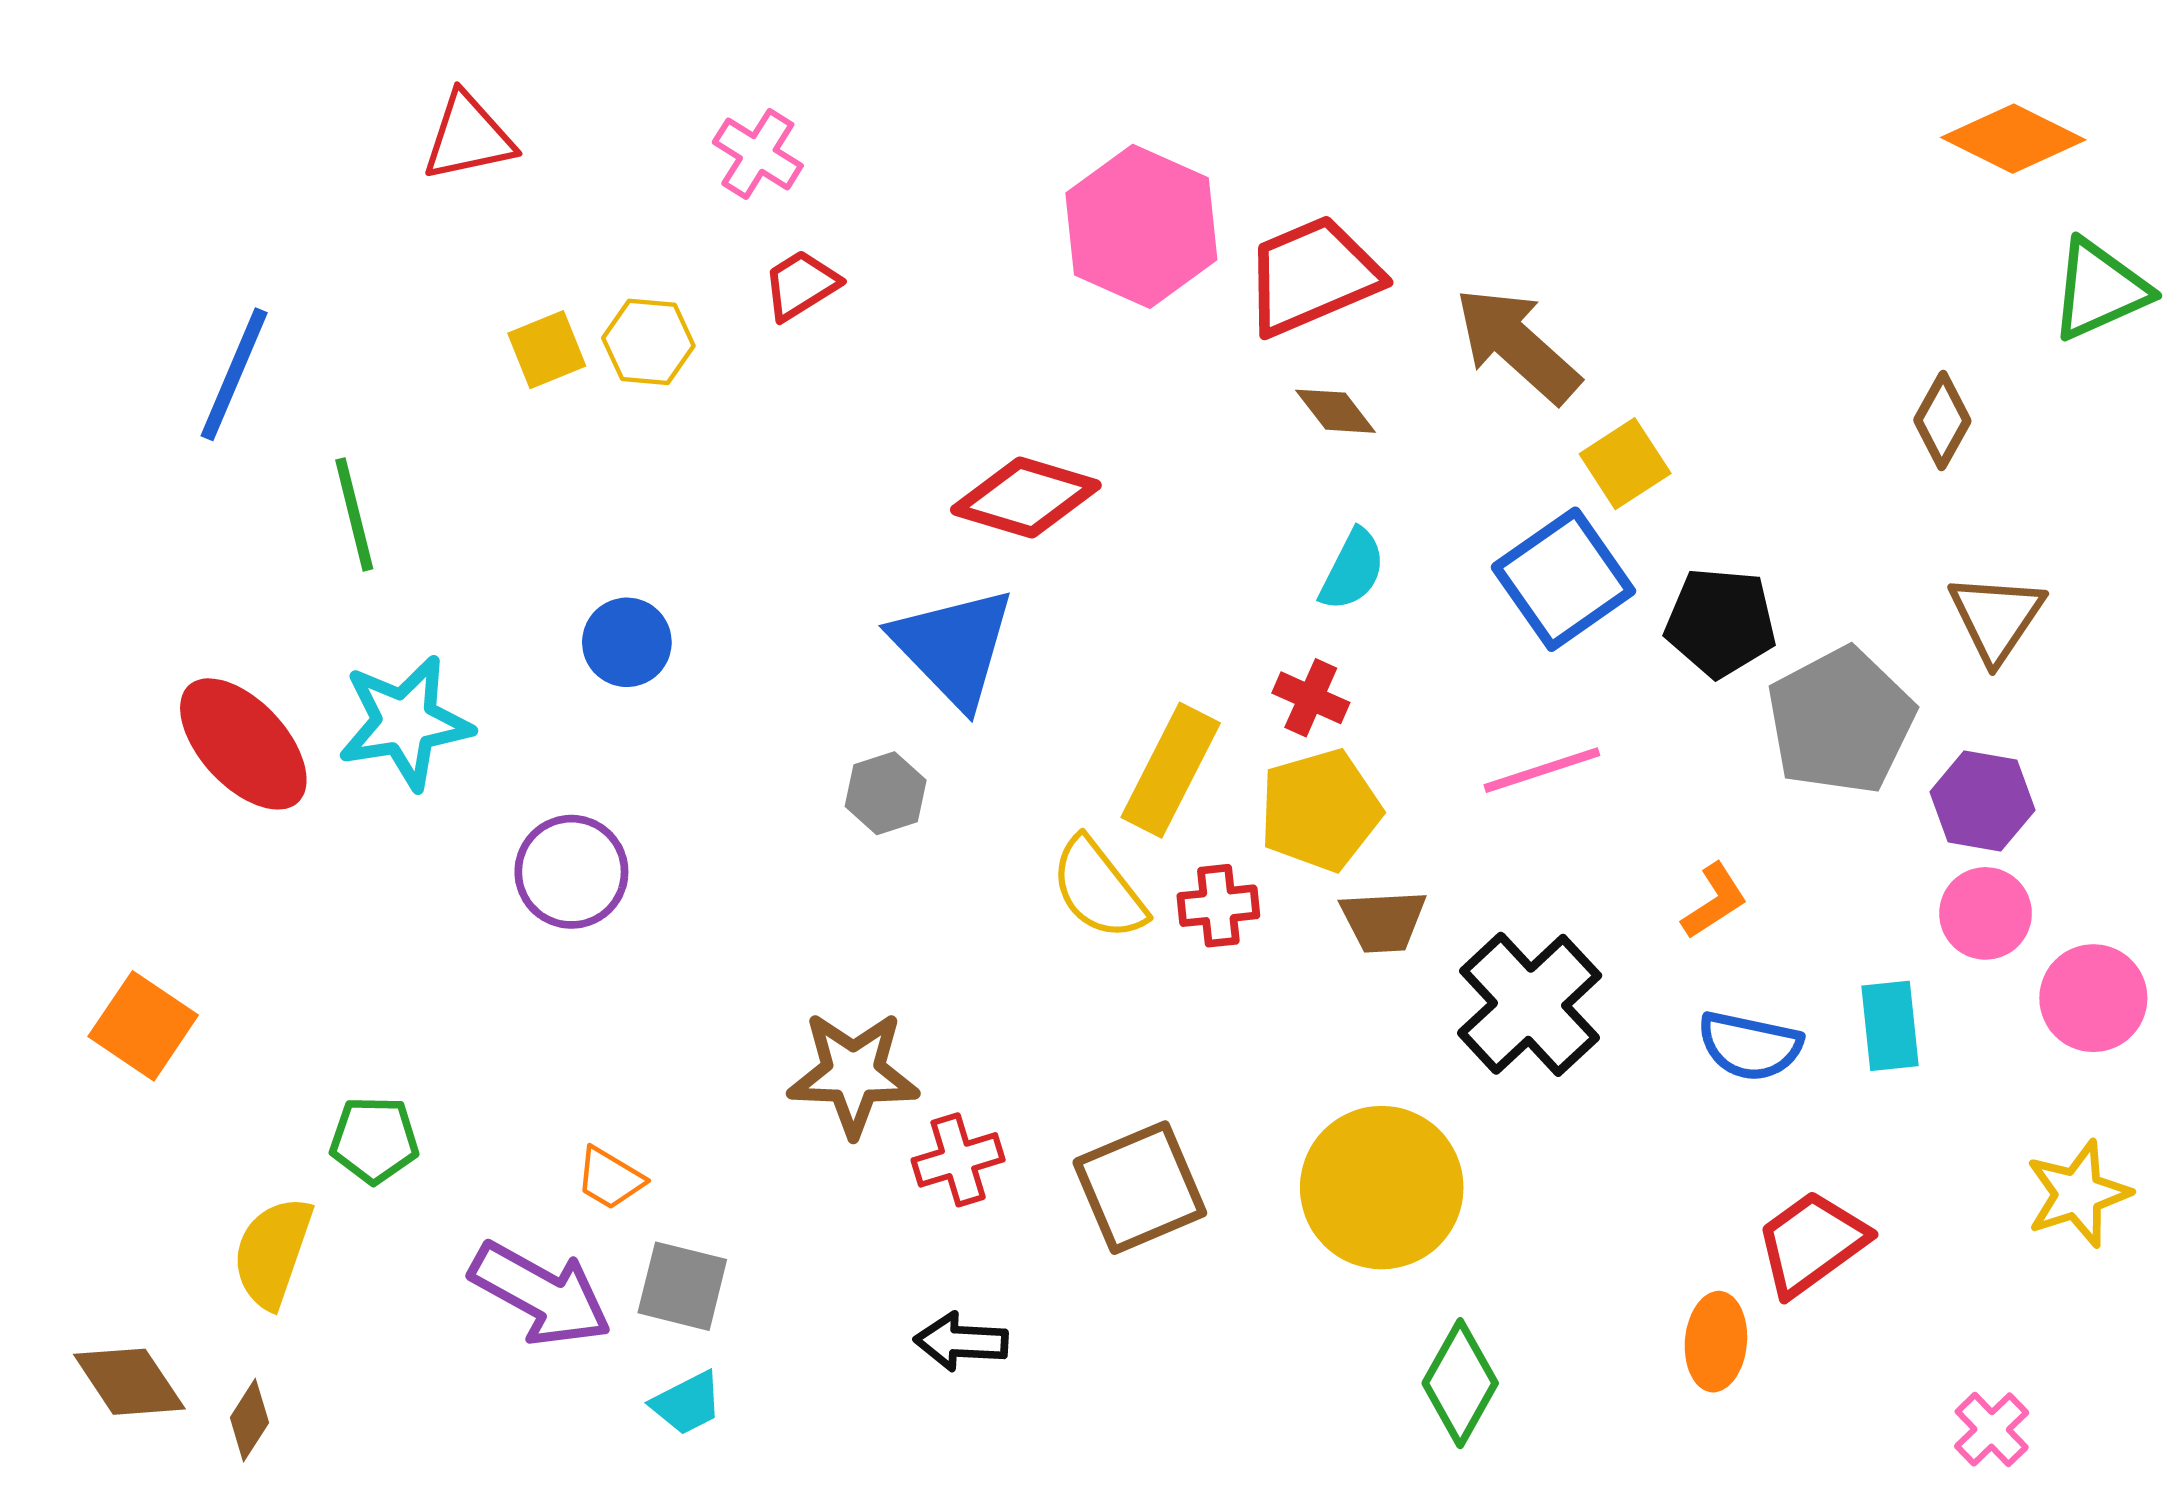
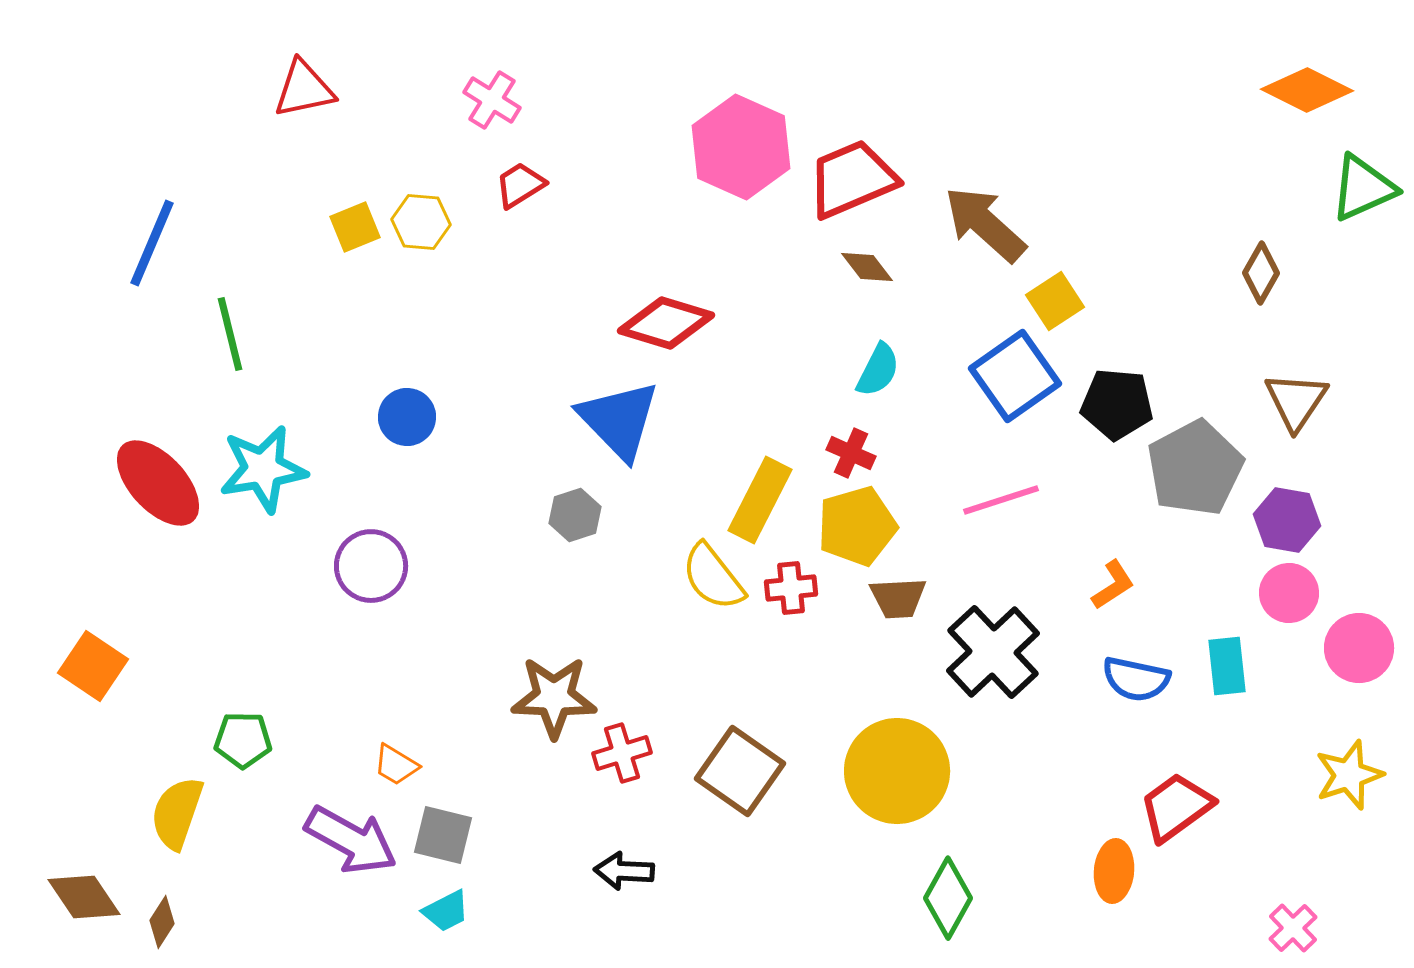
brown square: (1140, 1188) -> (740, 771), turned -32

